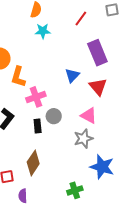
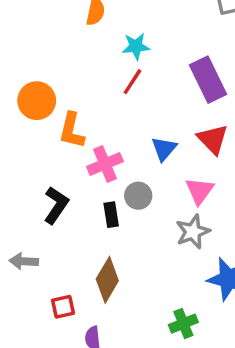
red line: (81, 18) -> (132, 82), moved
cyan star: (43, 31) -> (136, 46), moved
blue triangle: (72, 75) -> (164, 149), moved
pink triangle: (89, 116) -> (200, 191), turned 42

